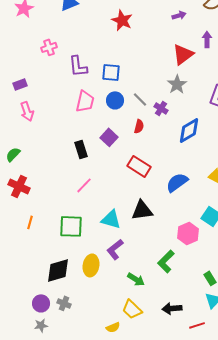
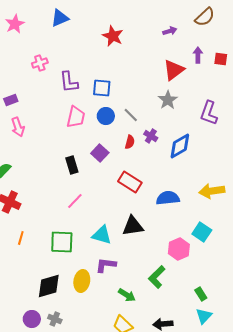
purple cross: (161, 108) -> (151, 136), moved
blue semicircle: (177, 182) -> (168, 198), turned 30
purple L-shape: (115, 249) -> (106, 265), turned 45

